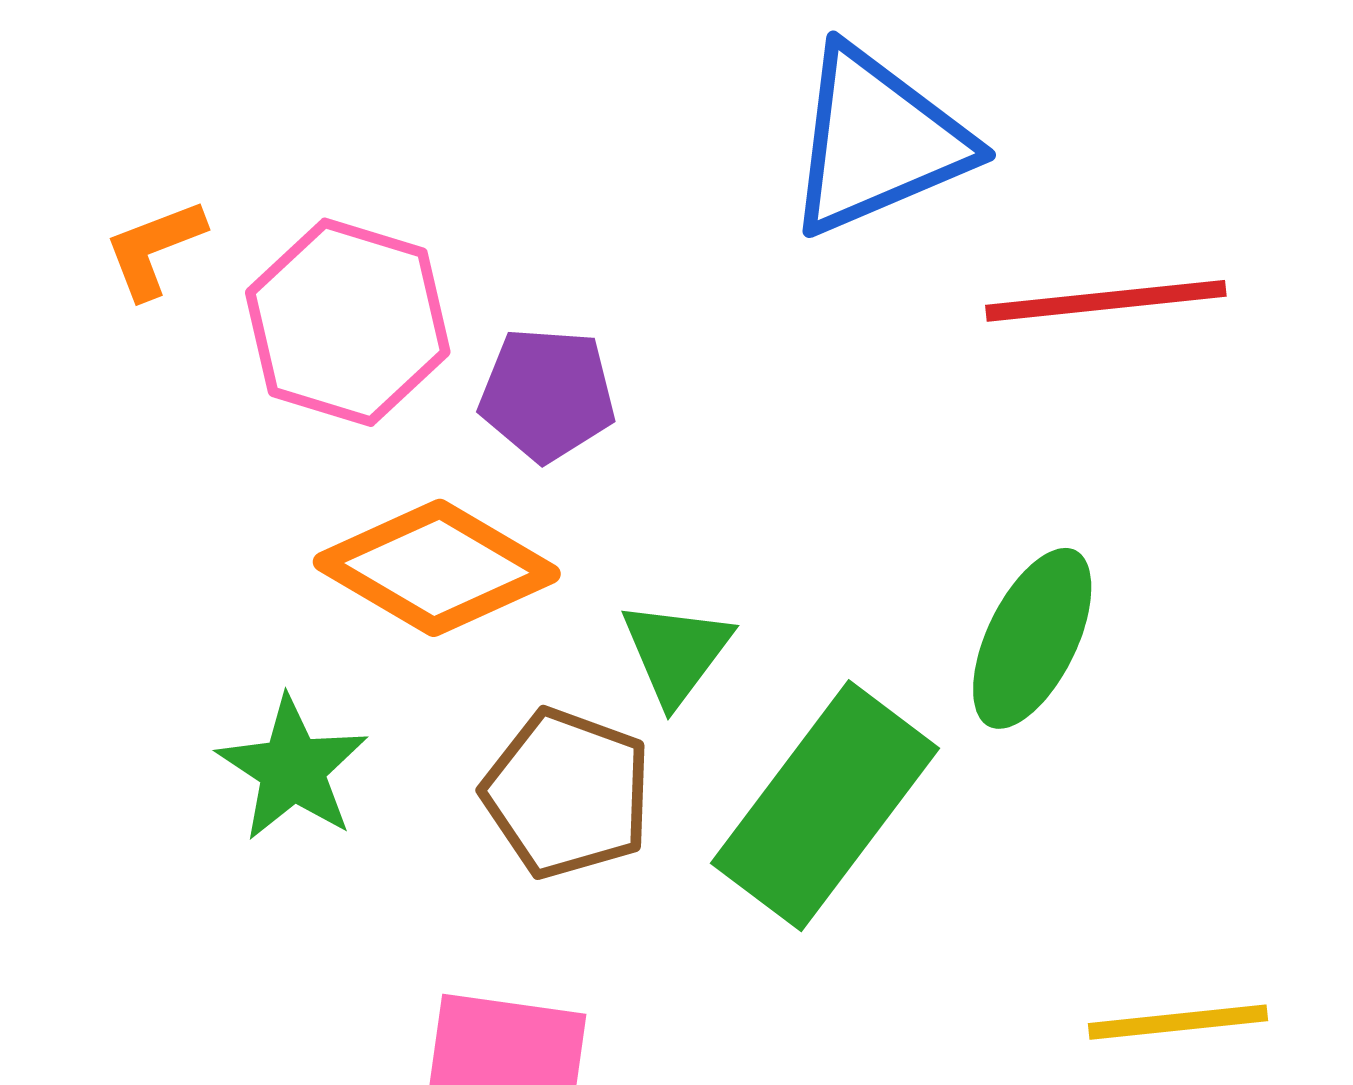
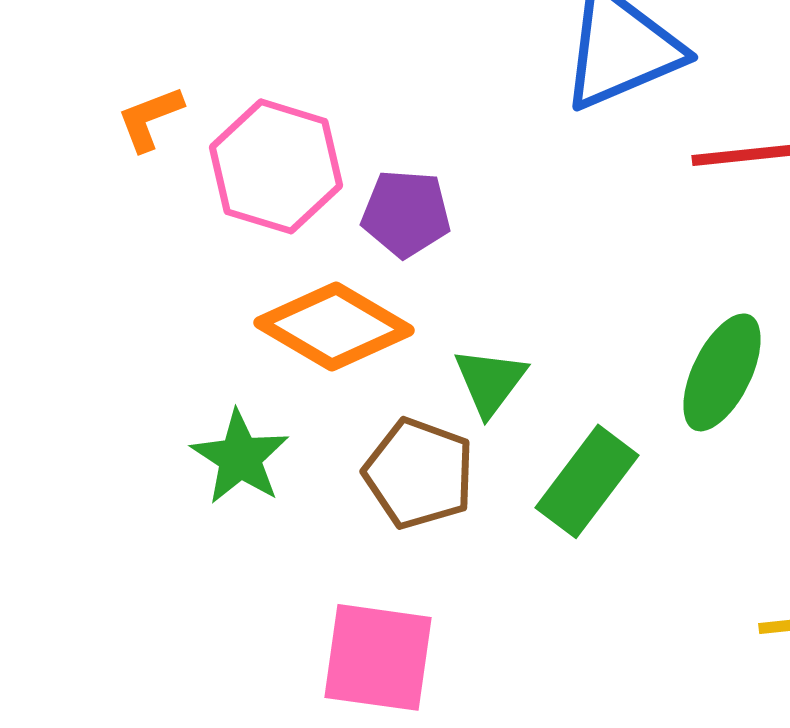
green rectangle: (825, 806) -> (587, 481), size x0.7

